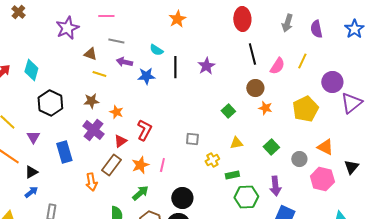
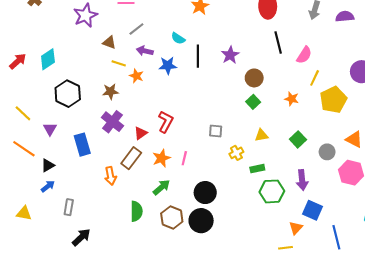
purple semicircle: (316, 29) -> (345, 16), turned 96
gray line: (116, 41) -> (136, 29), turned -49
yellow line: (302, 61) -> (315, 78), moved
cyan diamond: (31, 70) -> (48, 59), turned 40
brown circle: (255, 88) -> (254, 78), moved
orange star: (116, 112) -> (136, 76), moved

